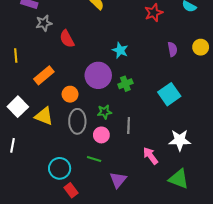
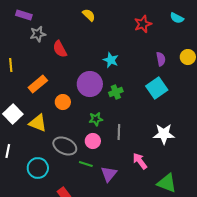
cyan square: (169, 94) -> (157, 88), moved
gray ellipse: (77, 121) -> (65, 146), moved, turned -65
white star: (180, 140) -> (164, 134), moved
cyan circle: (60, 168) -> (38, 168), moved
purple triangle: (118, 180) -> (109, 174), moved

